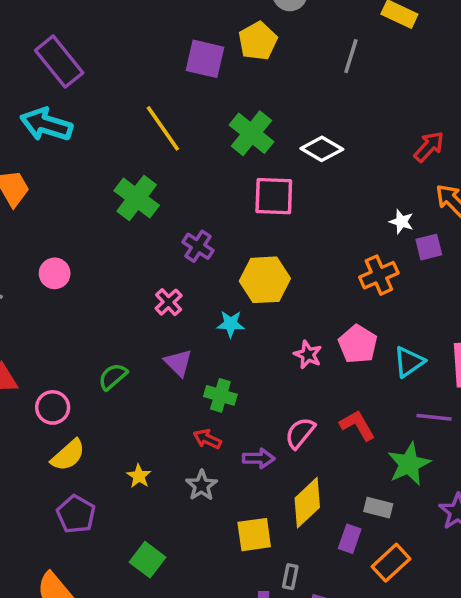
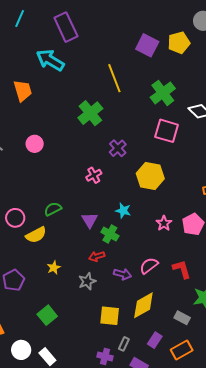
cyan star: (231, 324) -> (123, 211), moved
purple triangle: (178, 363) -> (90, 220), moved
red arrow: (207, 439) -> (97, 256), turned -56
yellow semicircle: (68, 455) -> (36, 235), moved
purple rectangle: (350, 539) -> (155, 340), moved

